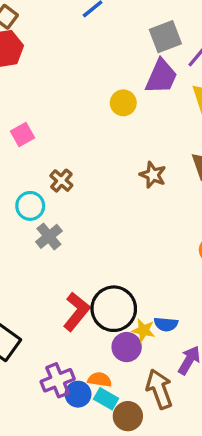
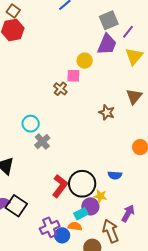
pink square: (22, 134) -> (73, 76), moved, turned 32
brown star: (153, 175) -> (107, 112), moved
brown cross: (61, 181) -> (60, 89), moved
blue semicircle: (166, 324) -> (115, 175), moved
cyan rectangle: (106, 399) -> (81, 214), moved, turned -56

